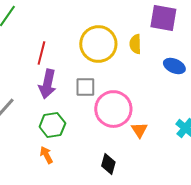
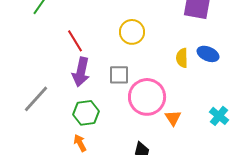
yellow circle: (98, 44) -> (132, 32), size x0.7
yellow semicircle: (135, 44) -> (182, 58), moved
red line: (41, 53) -> (75, 41), turned -45

